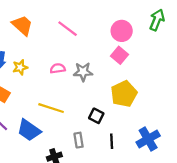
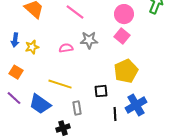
gray star: (83, 72) -> (89, 40), moved
black square: (96, 116) -> (101, 91), turned -32
blue cross: (148, 139) -> (136, 105), moved
gray rectangle: (79, 140) -> (77, 108), moved

